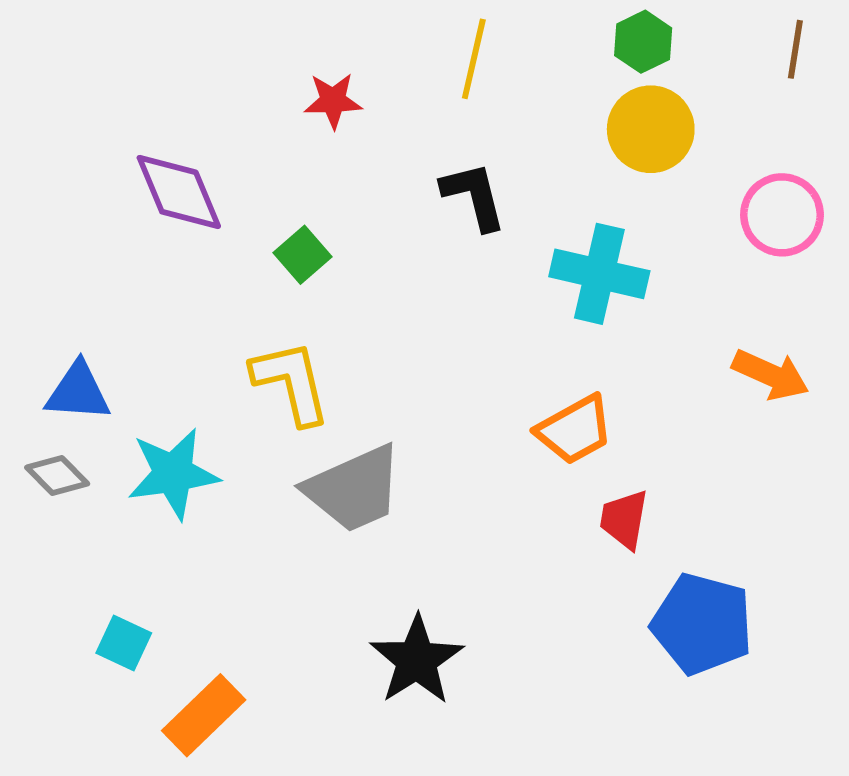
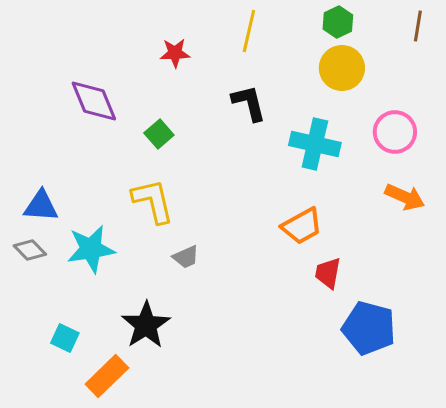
pink circle: (782, 215) -> (395, 132), moved
gray trapezoid: (354, 489) -> (186, 257), size x0.5
black star: (417, 660) -> (146, 325), moved

